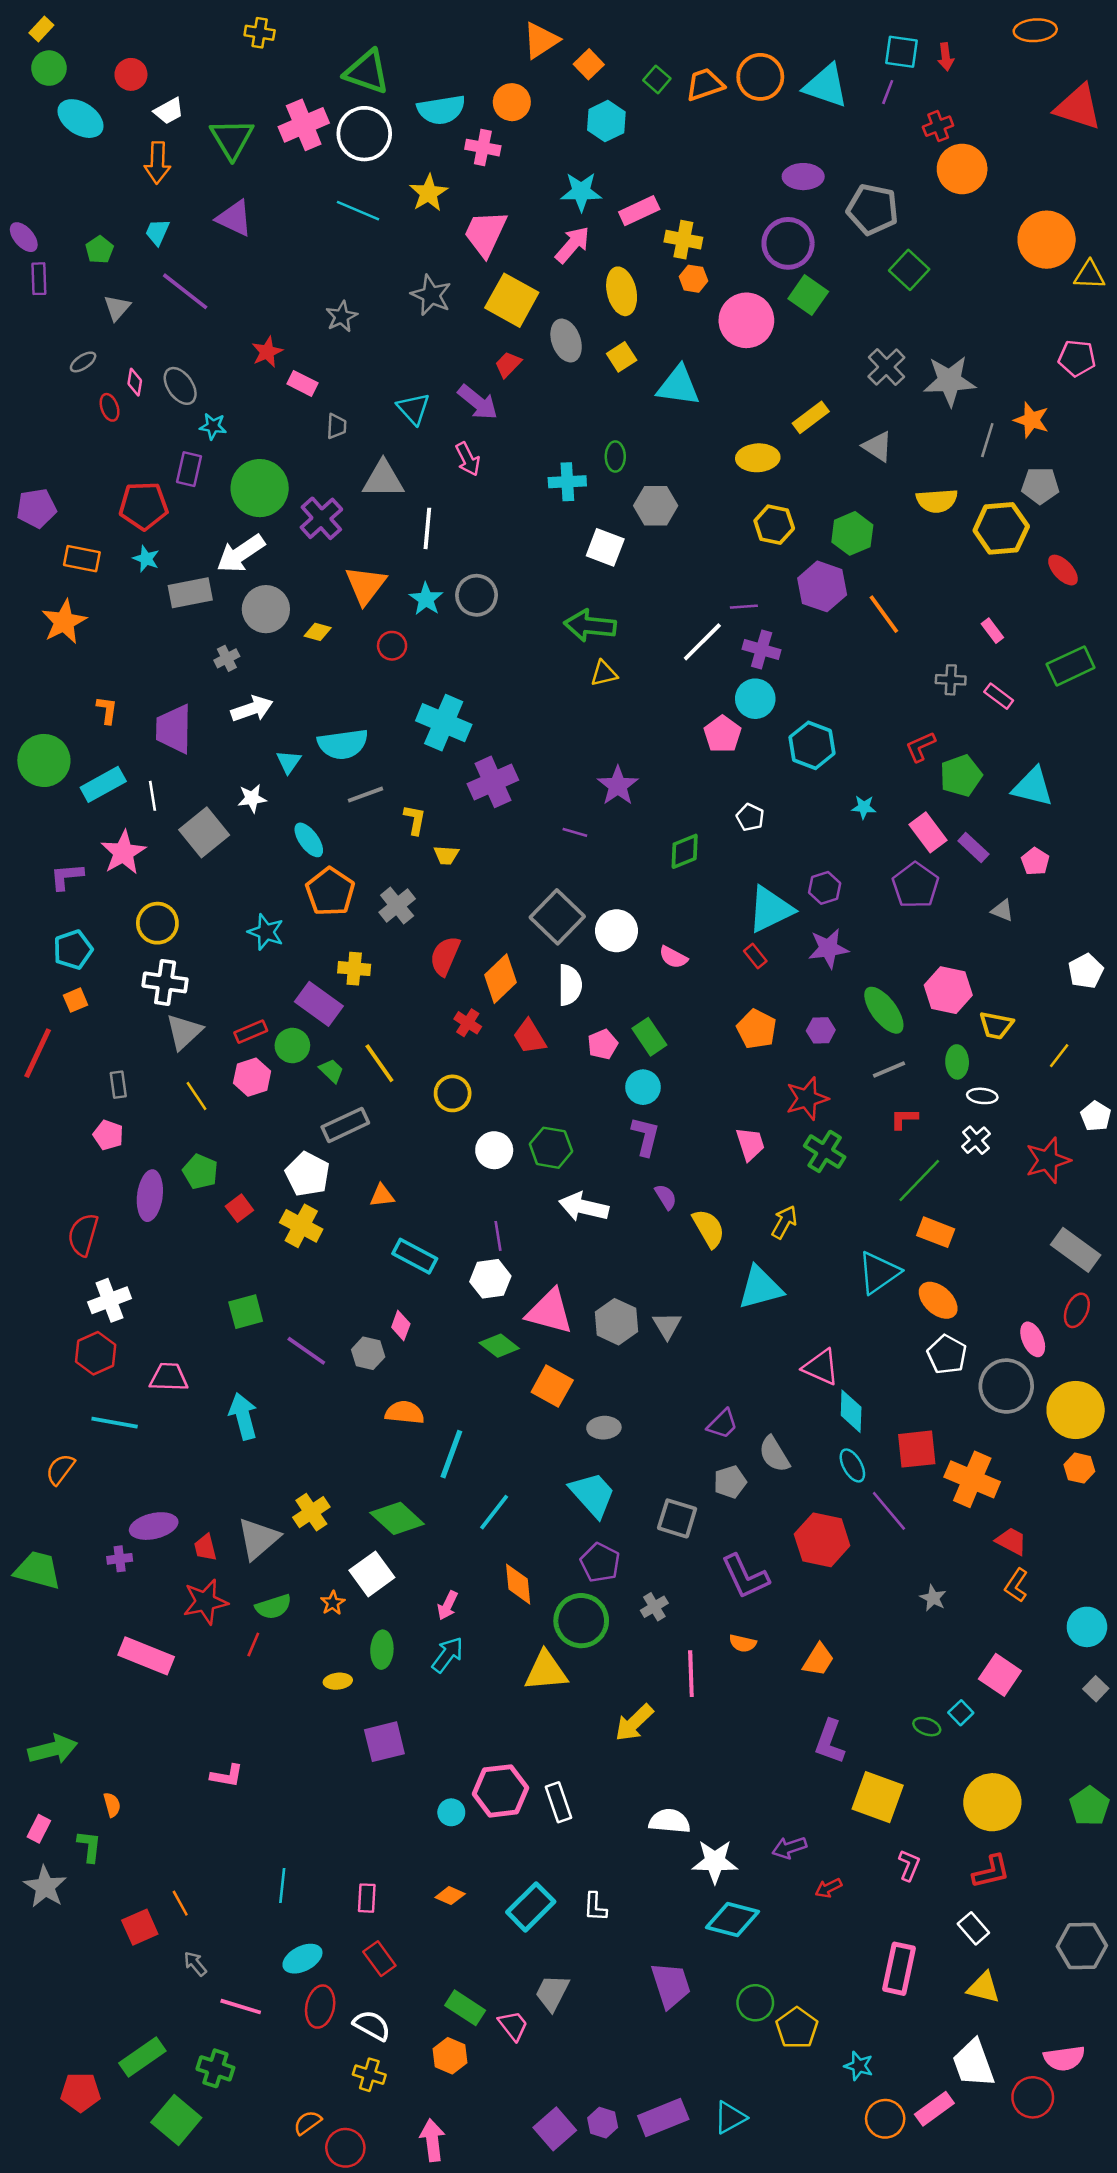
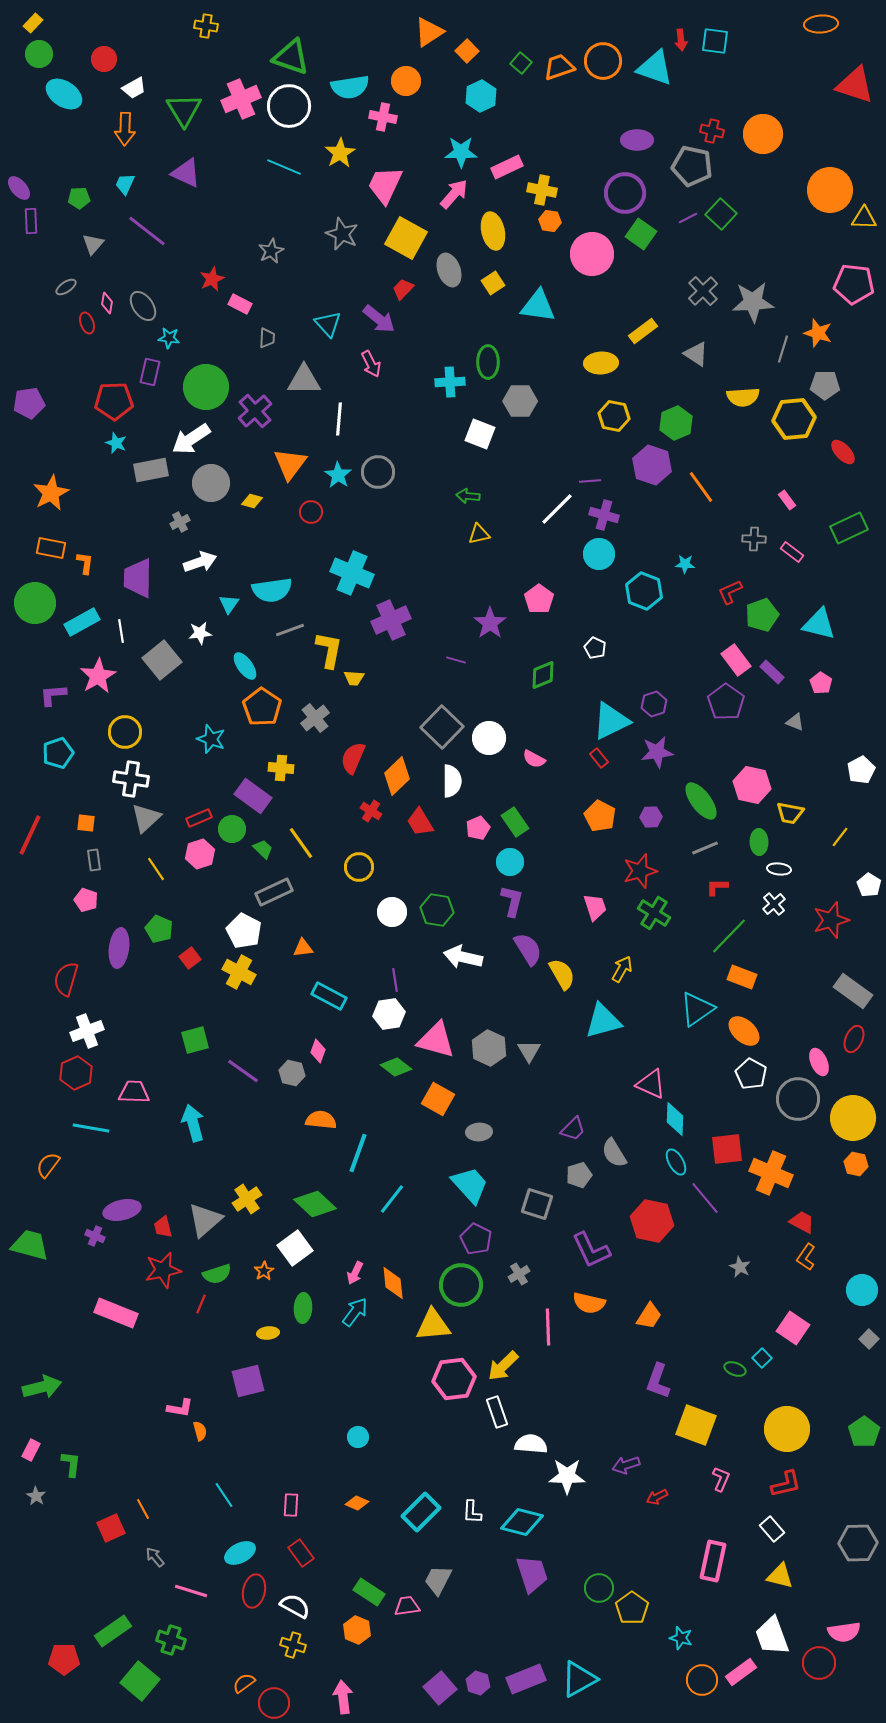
red arrow: (946, 57) -> (681, 40), moved
purple line: (888, 92) -> (688, 218), moved, turned 42
red cross: (938, 126) -> (712, 131), moved, turned 35
green pentagon: (99, 250) -> (79, 198), turned 30
pink pentagon: (1077, 358) -> (854, 284), size x1.4
green ellipse: (615, 457) -> (488, 362), size x1.4
orange rectangle: (82, 559) -> (51, 548), moved
green arrow: (590, 626) -> (468, 496), size x0.6
pink pentagon: (722, 734) -> (539, 599), moved
cyan star: (864, 807) -> (685, 564), moved
yellow L-shape: (415, 820) -> (329, 650), size x1.5
orange square: (75, 1000) -> (86, 823), moved, turned 30
purple semicircle: (666, 1197) -> (528, 949), size x1.6
purple cross: (120, 1559) -> (95, 1236), turned 30
orange diamond: (518, 1584) -> (393, 1283), moved
orange semicircle: (743, 1643) -> (589, 1303), size x1.5
purple square: (384, 1742) -> (248, 1381), moved
pink hexagon: (500, 1791) -> (454, 1379), moved
white rectangle: (558, 1802) -> (497, 1412), moved
orange semicircle: (112, 1805) -> (200, 1431), moved
cyan line: (282, 1885) -> (224, 1495), turned -40
gray star: (45, 1887) -> (36, 1496), size x0.6
cyan diamond: (733, 1920) -> (522, 1522), moved
pink trapezoid: (513, 2025) -> (407, 1606), turned -60
cyan triangle: (730, 2118) -> (579, 1679), size x1.4

